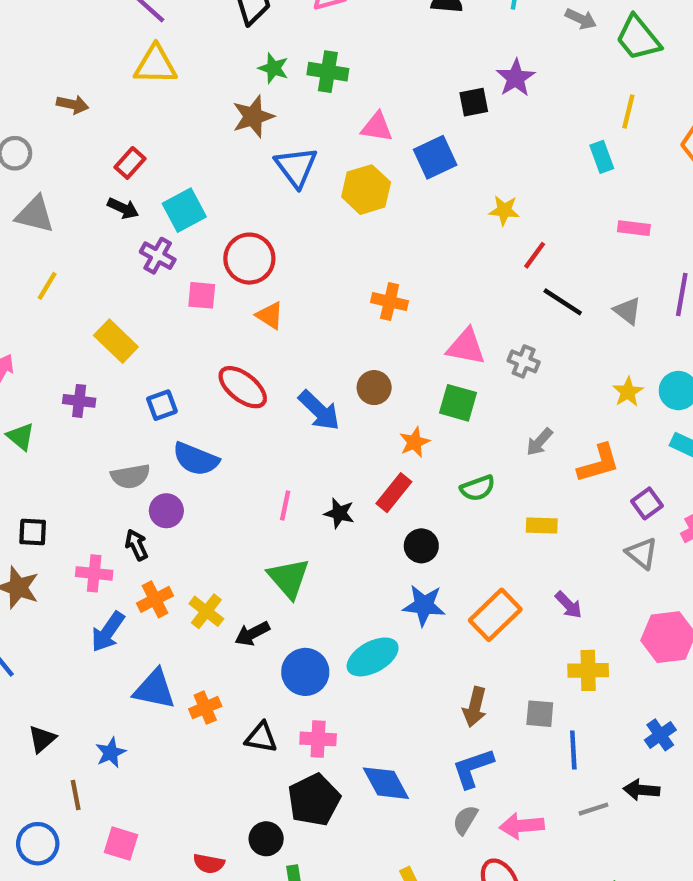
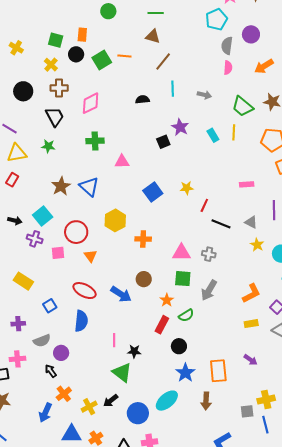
green trapezoid: (638, 38) -> (242, 106), moved
green star: (273, 68) -> (48, 146), moved
brown star: (253, 117) -> (61, 186), moved
blue square: (435, 157) -> (153, 192), moved
cyan rectangle: (602, 157) -> (213, 135), moved
red rectangle: (130, 163) -> (12, 180), moved
yellow hexagon: (366, 190) -> (115, 220), moved
orange triangle: (270, 315) -> (90, 256), turned 32
yellow star: (628, 392) -> (257, 245), moved
purple cross: (79, 401) -> (18, 324), moved
gray arrow: (539, 442) -> (209, 290), moved, size x1.5
blue semicircle: (196, 459) -> (81, 321), moved, turned -95
green semicircle: (478, 488) -> (186, 315), moved
black star: (339, 513) -> (134, 351), moved
yellow rectangle: (542, 525) -> (251, 324), moved
pink cross: (94, 573) -> (17, 359), moved
blue star: (424, 605) -> (185, 373), turned -30
yellow cross: (206, 611) -> (89, 407), moved, turned 35
orange rectangle: (495, 615) -> (218, 371), turned -40
yellow cross: (588, 670) -> (266, 400), moved
brown arrow: (475, 707) -> (206, 401), moved

